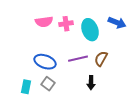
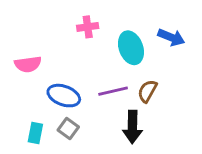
pink semicircle: (44, 22) -> (28, 64), moved
pink cross: (66, 24) -> (88, 27), moved
black arrow: (91, 83) -> (132, 127), size x1.5

